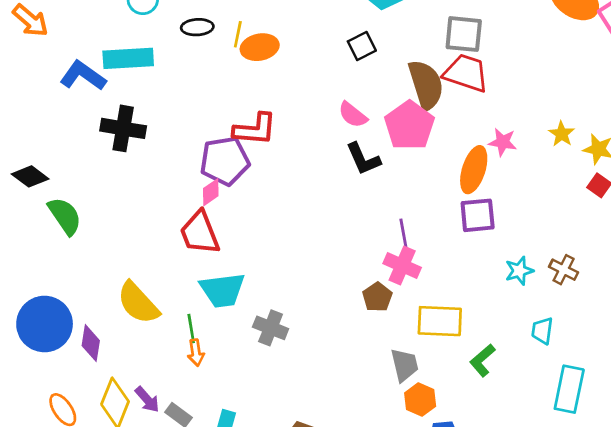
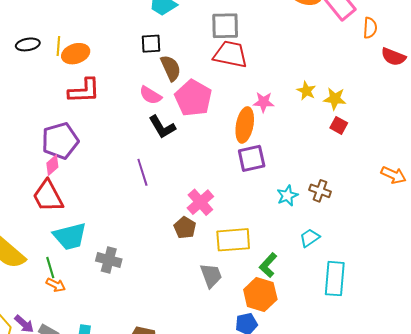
black square: (362, 46) -> (151, 44), turned 30
brown semicircle: (426, 85) -> (171, 68), moved, size x0.7
red L-shape: (255, 129) -> (84, 91), moved
purple line: (404, 237) -> (142, 172), moved
pink cross: (402, 266) -> (200, 202), turned 32
cyan trapezoid: (542, 331) -> (310, 238), turned 55
orange arrow: (196, 353) -> (56, 285), turned -48
orange hexagon: (420, 400) -> (260, 295), moved, size x1.4

